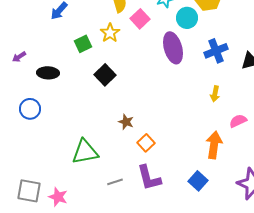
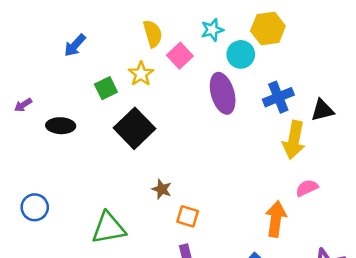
black square: (105, 75) -> (135, 128), size x1.4
yellow arrow: (215, 94) -> (294, 140), moved, size x1.8
blue circle: (30, 109) -> (35, 207), moved
orange square: (146, 143) -> (188, 216), turned -30

